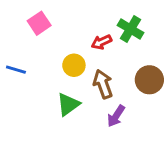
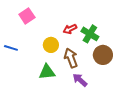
green cross: (131, 29) -> (90, 34), moved
green triangle: (68, 104) -> (47, 72), turned 30
purple arrow: (116, 116) -> (80, 80), turned 98

